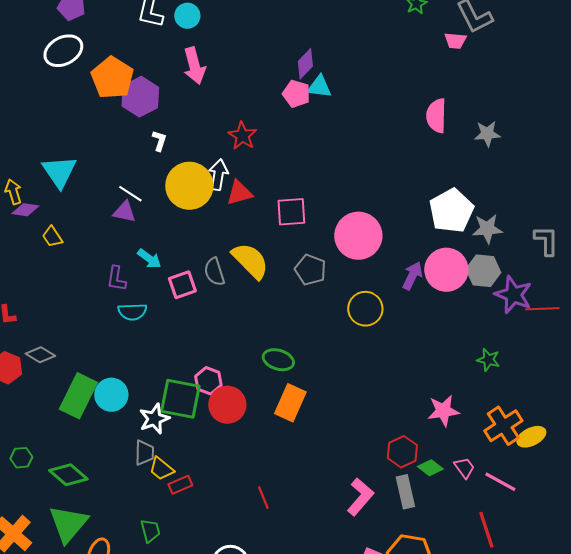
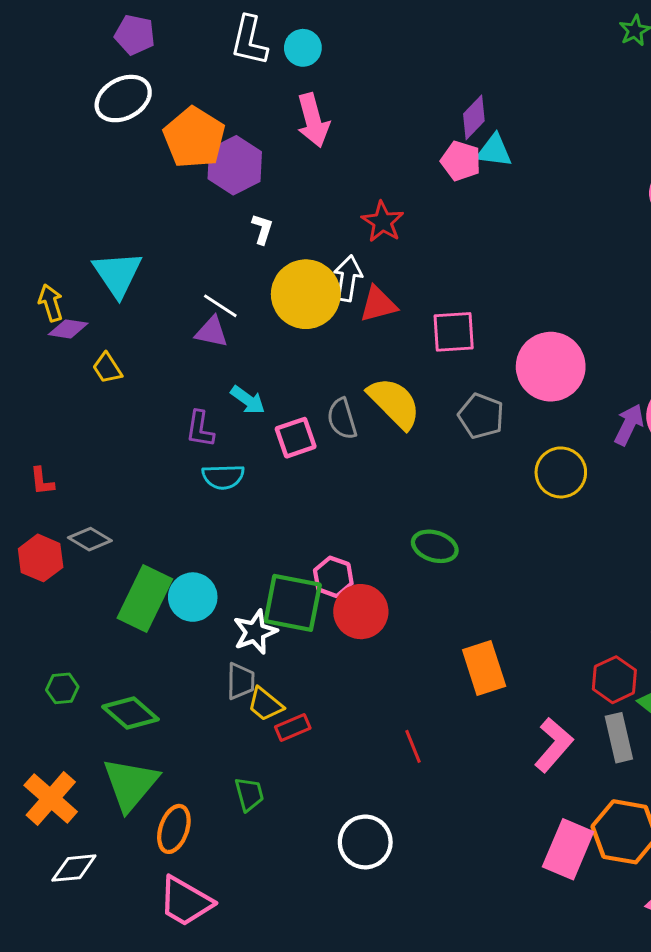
orange rectangle: (290, 403) -> (484, 668), moved, turned -42

